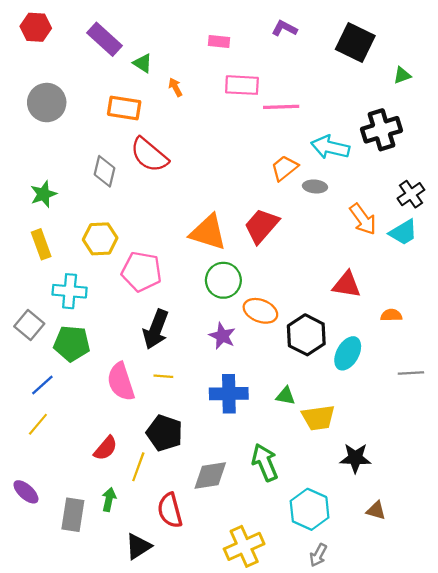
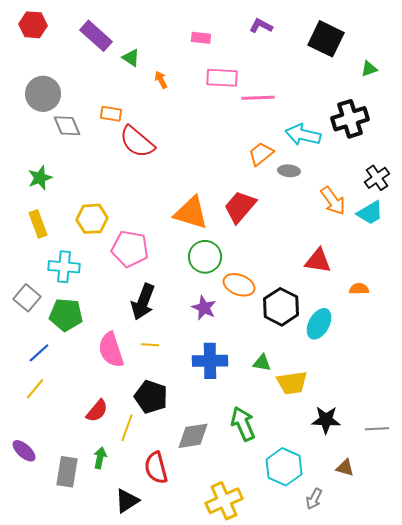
orange rectangle: (124, 108) -> (111, 114), moved, size x0.7
gray diamond: (104, 171) -> (67, 126), moved, turned -36
gray line: (411, 373) -> (377, 429), moved
gray arrow: (318, 555) -> (314, 499), moved

